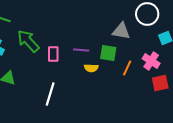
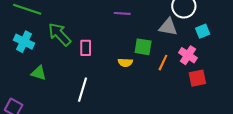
gray triangle: (121, 31) -> (168, 27), moved
purple line: (81, 50) -> (122, 13), moved

